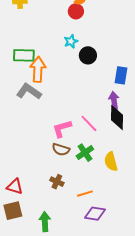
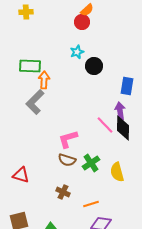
orange arrow: (38, 69) -> (44, 80), size x0.7
gray L-shape: (29, 91) -> (35, 102), turned -80
pink line: (89, 123) -> (105, 125), moved
red triangle: (15, 187) -> (21, 175), moved

